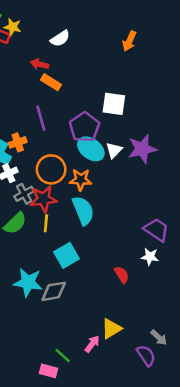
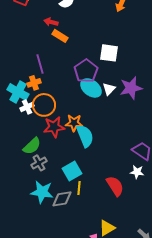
purple line: (41, 118) -> (40, 64), moved
orange circle: (51, 169) -> (44, 105), moved
orange star: (81, 180) -> (74, 123), moved
gray cross: (24, 194) -> (39, 163), moved
yellow line: (46, 223) -> (79, 188), moved
red semicircle: (122, 275) -> (115, 186), size x1.5

